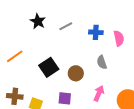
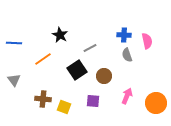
black star: (38, 21) -> (60, 35), moved
gray line: (66, 26) -> (90, 48), moved
gray semicircle: (102, 62) -> (127, 55), moved

